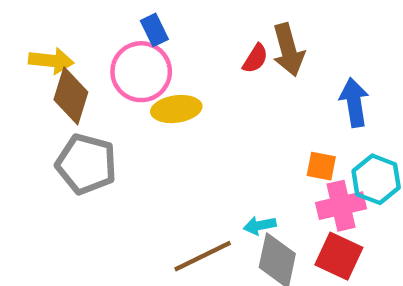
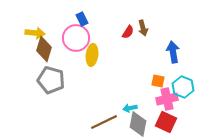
brown arrow: (288, 50) -> (143, 28), size x0.7
yellow ellipse: (176, 109) -> (92, 55), turned -75

